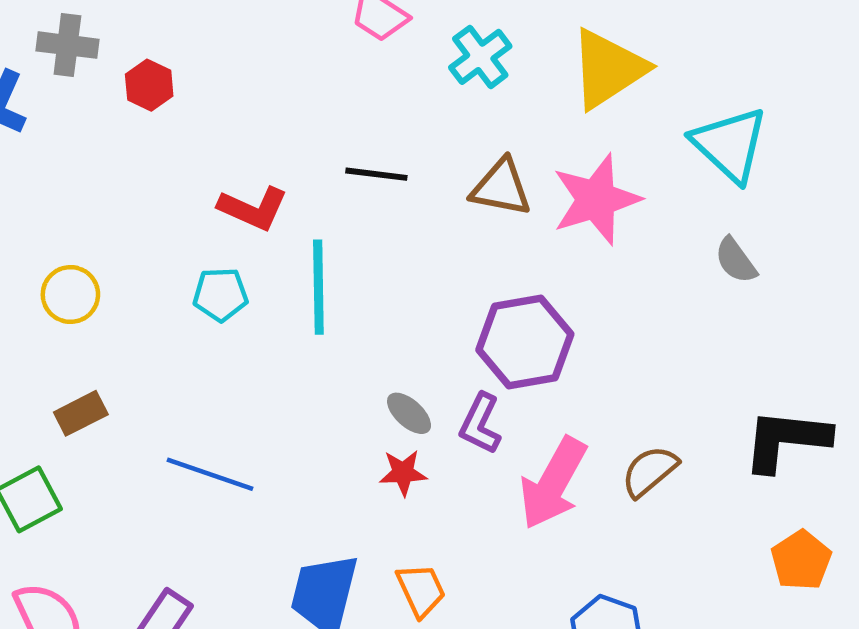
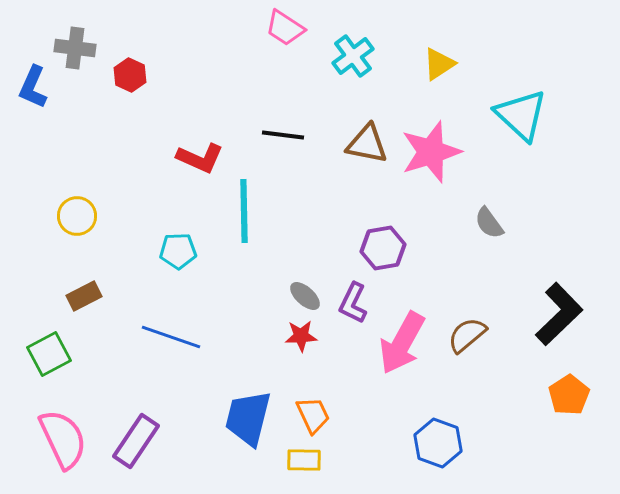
yellow triangle: (608, 69) -> (439, 64), size x0.6
gray semicircle: (736, 260) -> (489, 223), moved
cyan pentagon: (220, 295) -> (178, 251), moved
purple hexagon: (525, 342) -> (383, 248), size x0.7
black L-shape: (786, 440) -> (559, 314), turned 130

